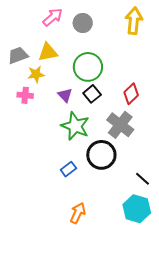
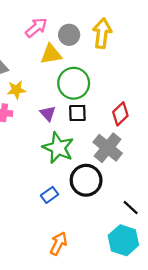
yellow arrow: (134, 21) -> (102, 33), moved
yellow triangle: (48, 52) -> (51, 54), moved
black square: (92, 94) -> (77, 113), turned 36

